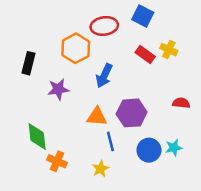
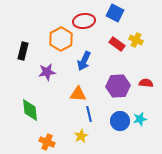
purple hexagon: (132, 113) -> (118, 86), moved
orange cross: (57, 161) -> (47, 142), moved

